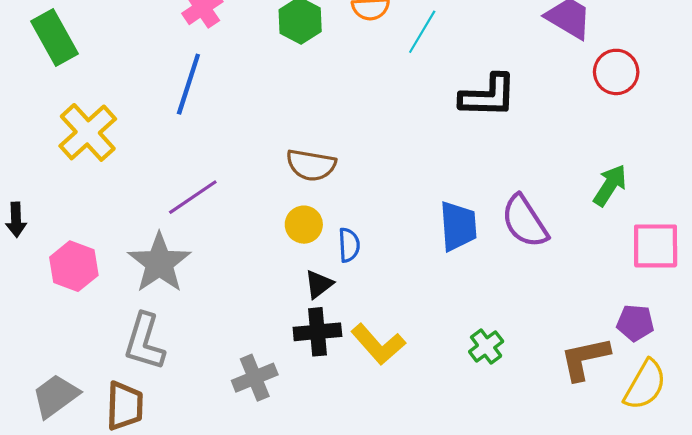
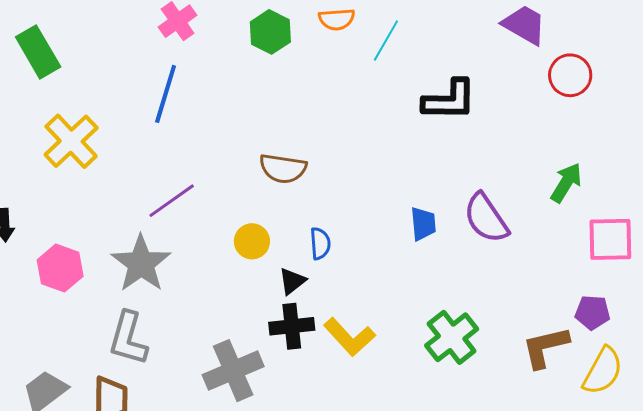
yellow circle: (304, 225) -> (252, 241), moved
blue trapezoid: (458, 226) -> (423, 224), size x0.7
green cross: (486, 347) -> (452, 337), size x1.6
gray cross: (255, 378) -> (233, 371), size x1.4

